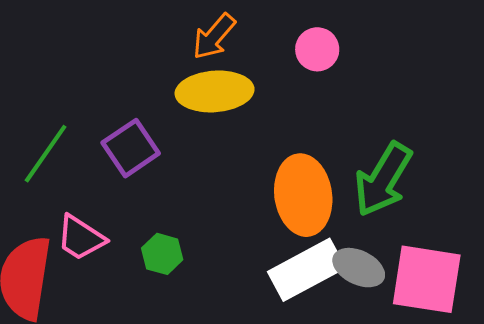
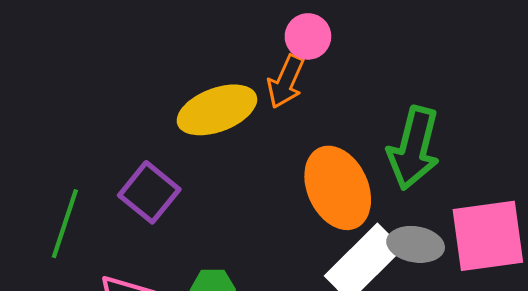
orange arrow: (214, 37) -> (286, 82), moved

